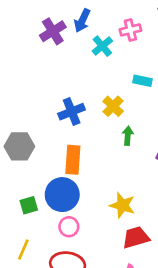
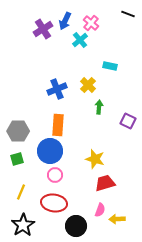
pink cross: (130, 30) -> (91, 23), moved, turned -35
gray hexagon: (19, 146) -> (18, 131), moved
green square: (29, 205) -> (17, 159), moved

